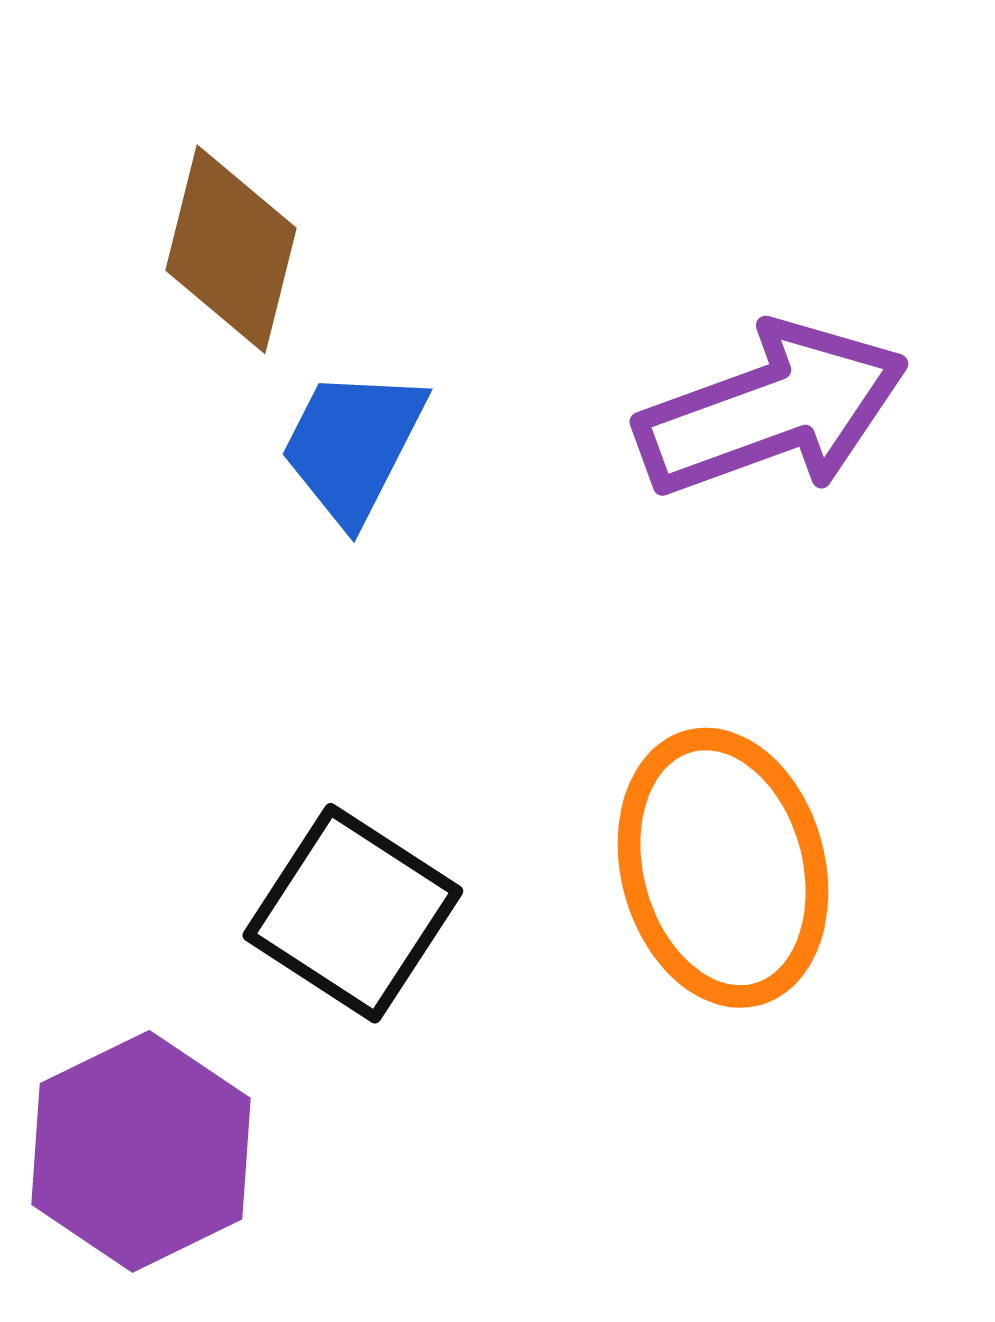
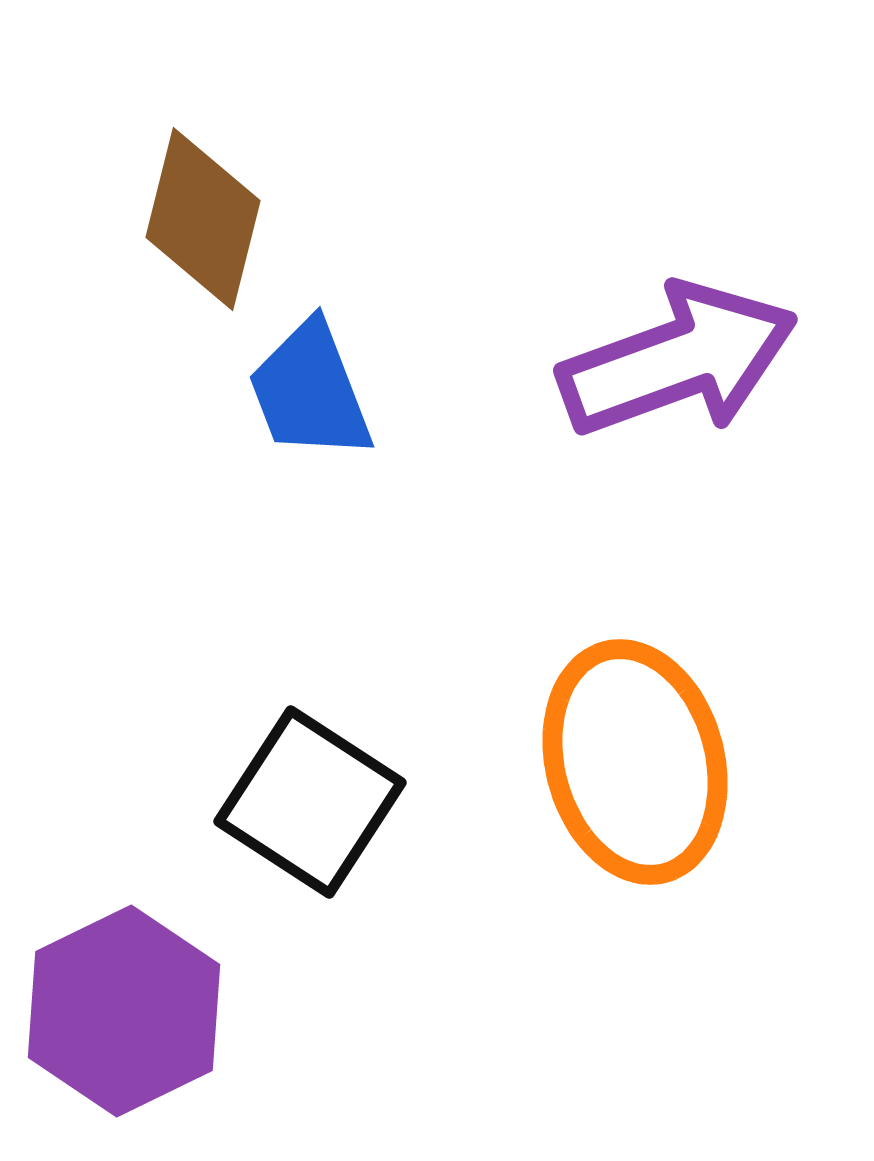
blue trapezoid: (353, 445) -> (310, 391), turned -48

